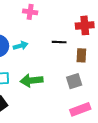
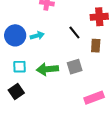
black line: (59, 42) -> (74, 33), turned 48
gray square: (74, 81) -> (75, 67), moved

